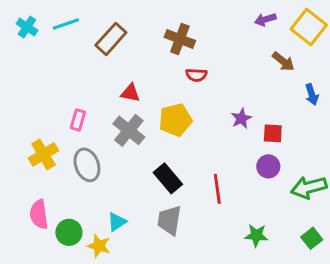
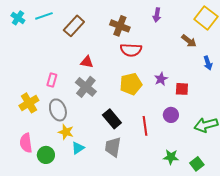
purple arrow: (265, 19) -> (157, 15), moved, turned -64
red semicircle: (196, 75) -> (131, 50), size x1.5
yellow pentagon: (175, 120) -> (131, 84), moved
purple circle: (268, 166) -> (171, 115), moved
green square: (312, 238) -> (197, 164), moved
yellow star: (99, 246) -> (66, 132), moved

